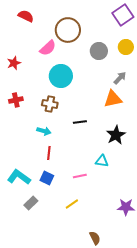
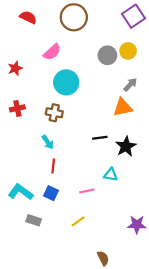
brown circle: (68, 30) -> (74, 17), moved
yellow circle: (126, 47) -> (128, 51), moved
black line: (80, 122) -> (100, 138), moved
cyan arrow: (44, 131) -> (48, 142), turned 40
gray rectangle: (31, 203) -> (34, 220), turned 64

